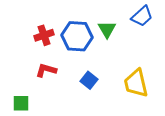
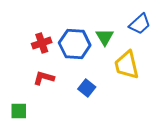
yellow trapezoid: (136, 83) -> (127, 65), moved

